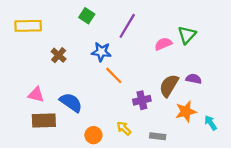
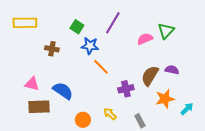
green square: (87, 16) -> (77, 27), moved
brown cross: (59, 55) -> (52, 49), turned -32
cyan arrow: (211, 123) -> (187, 109), turned 80
gray rectangle: (158, 136) -> (140, 121), turned 56

